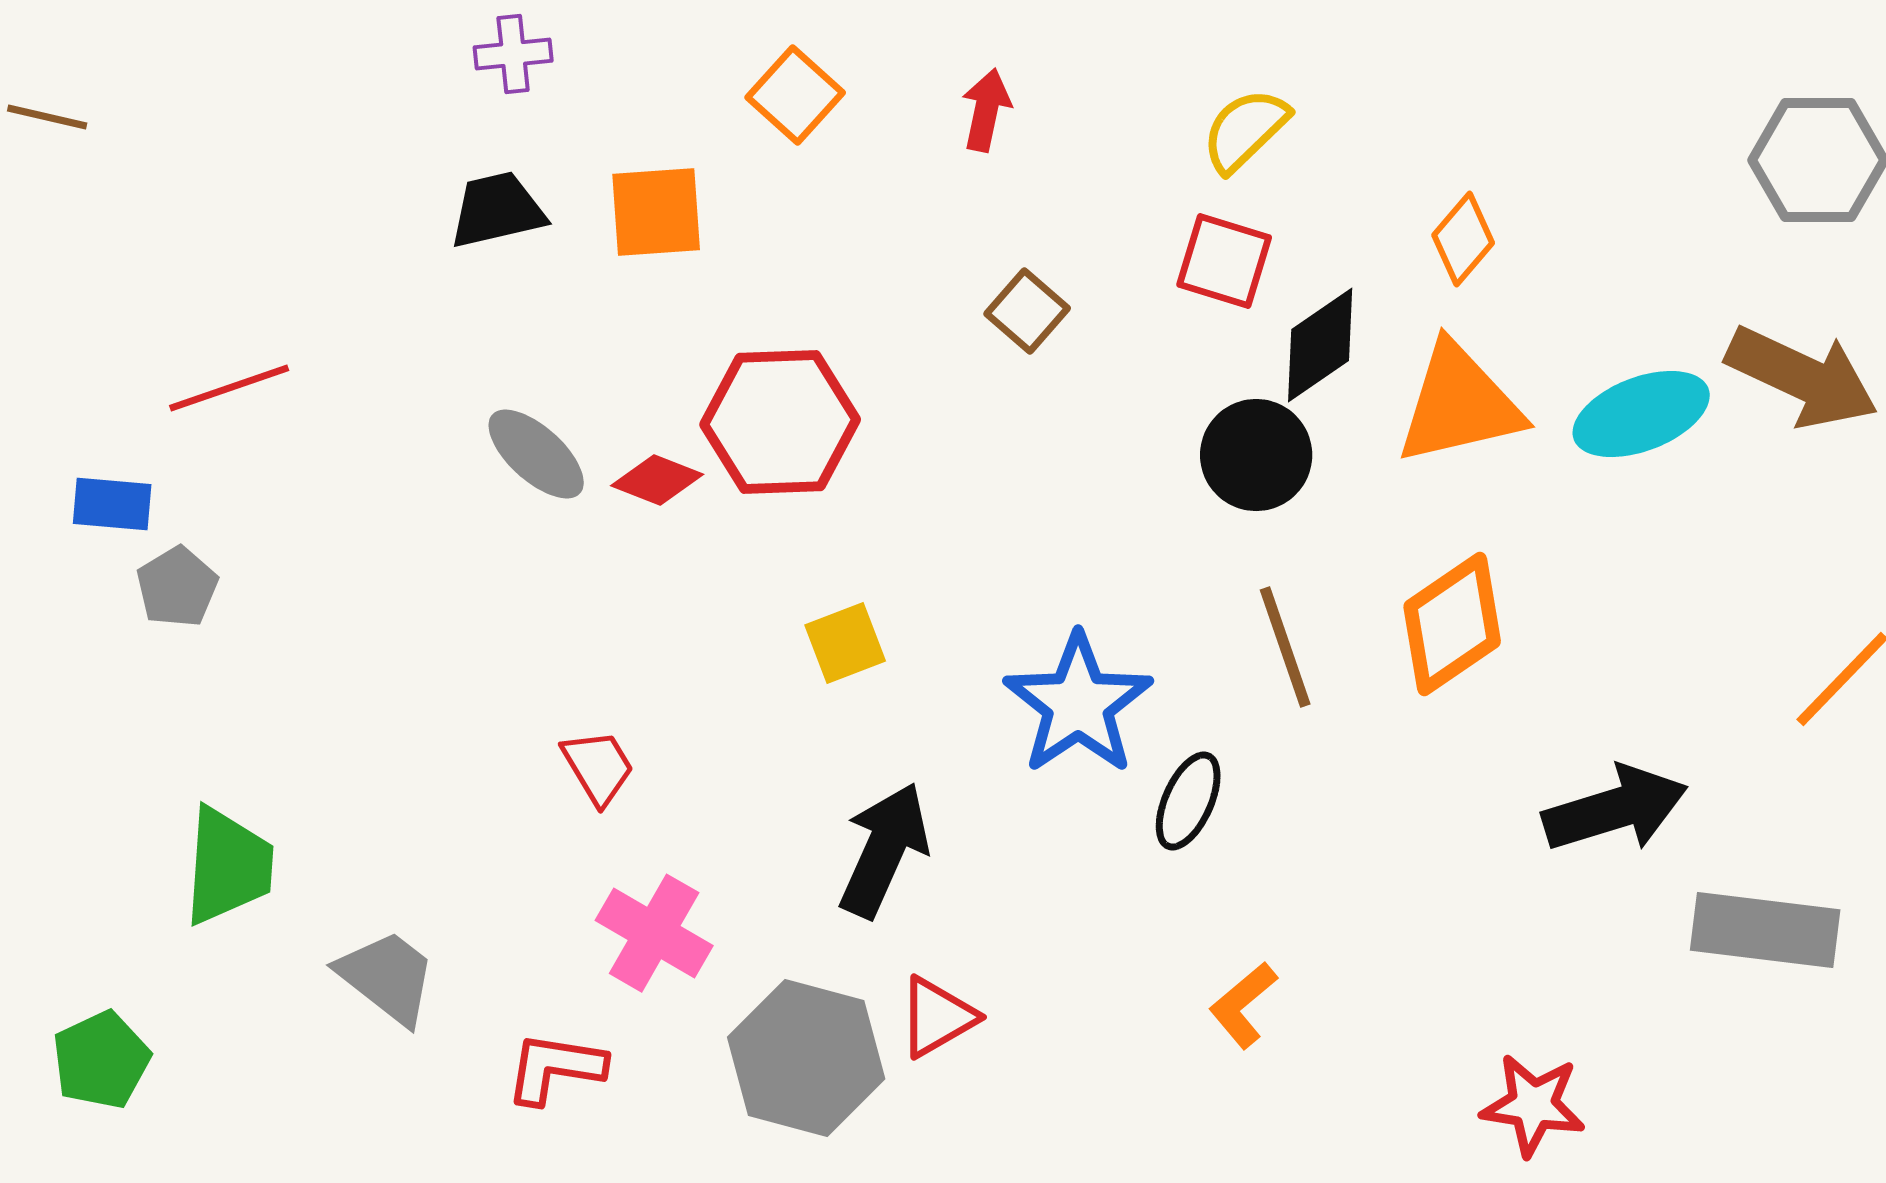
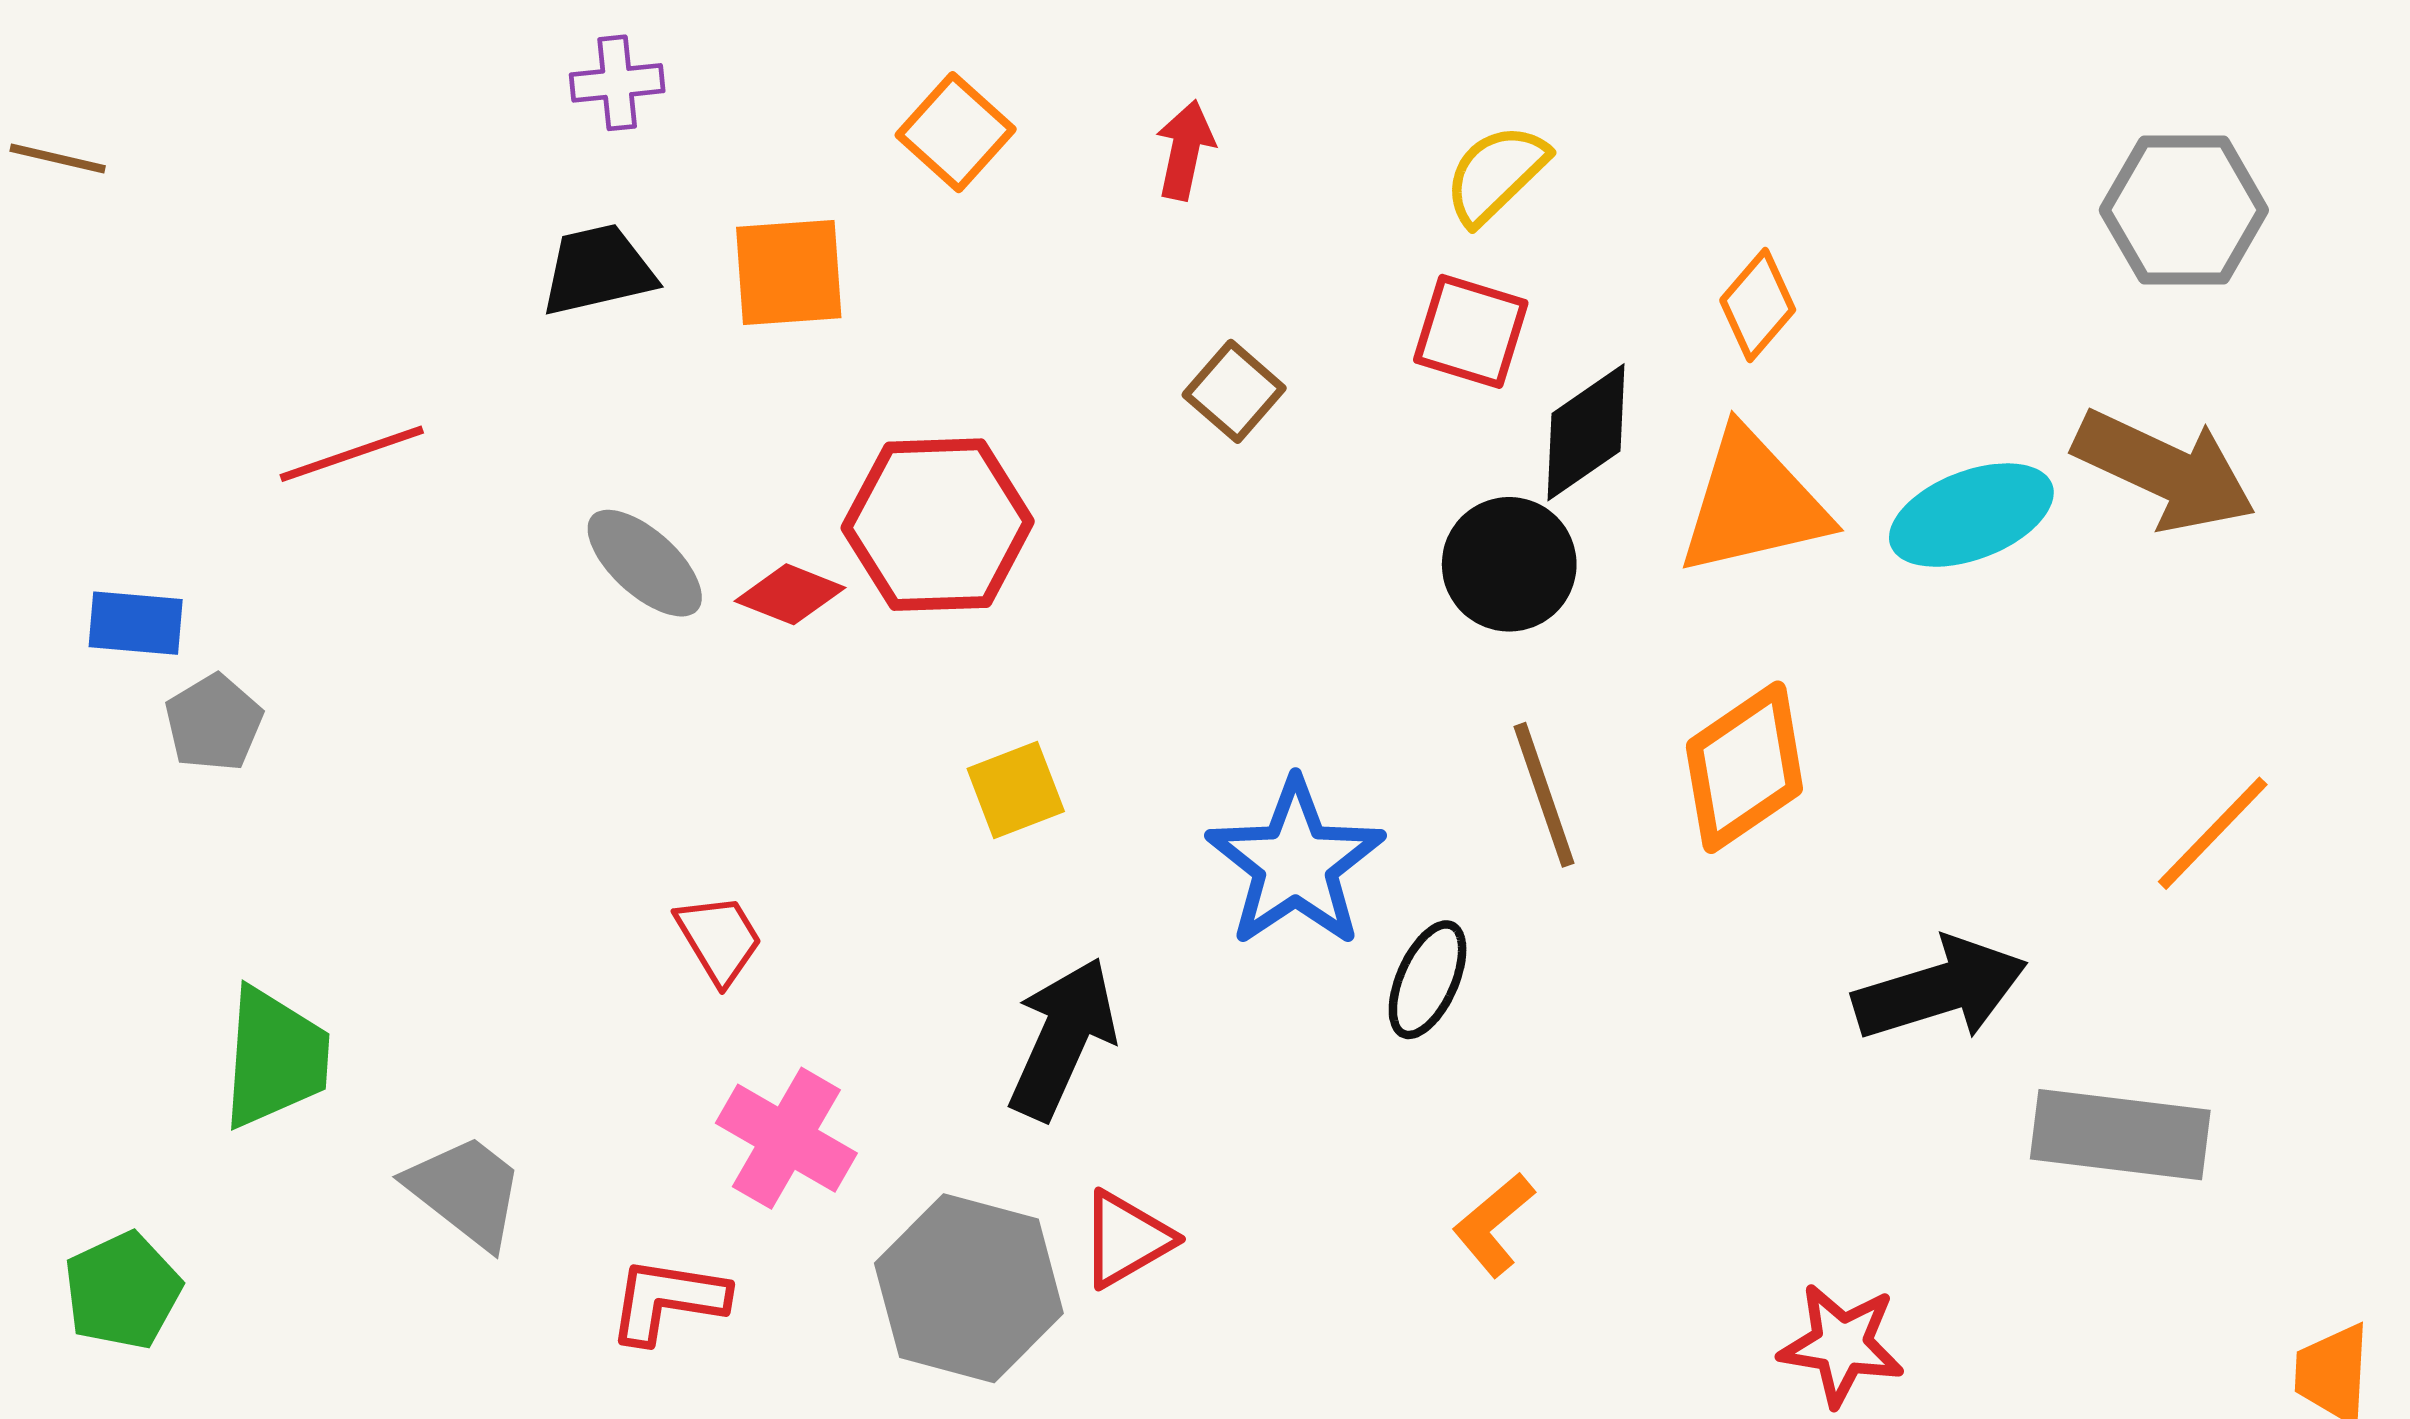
red line: (229, 388) -> (352, 454), moved

